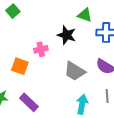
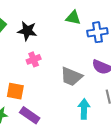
black star: (67, 35) -> (27, 31), moved
orange square: (20, 66) -> (15, 91), moved

